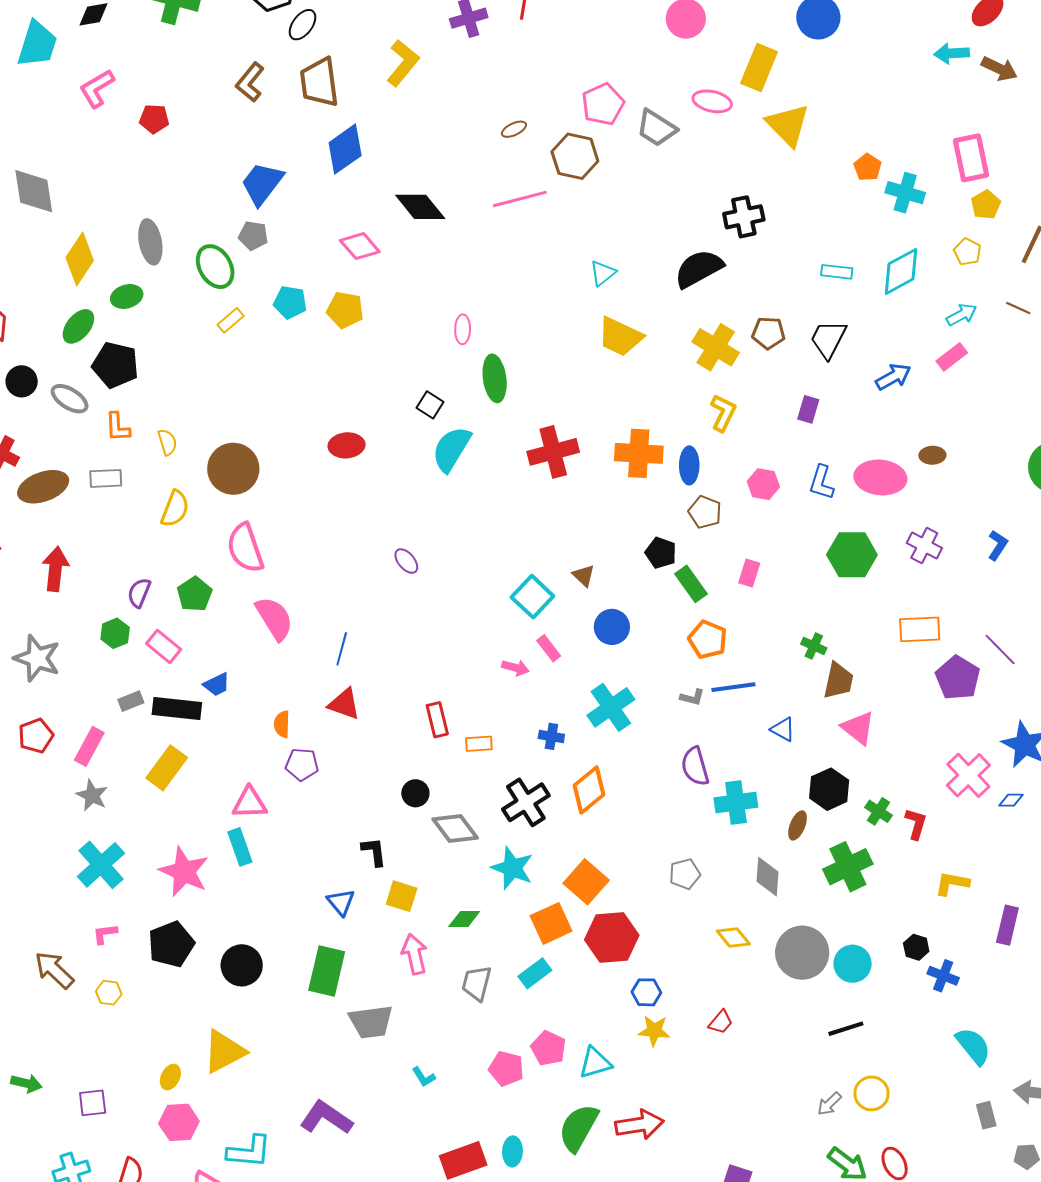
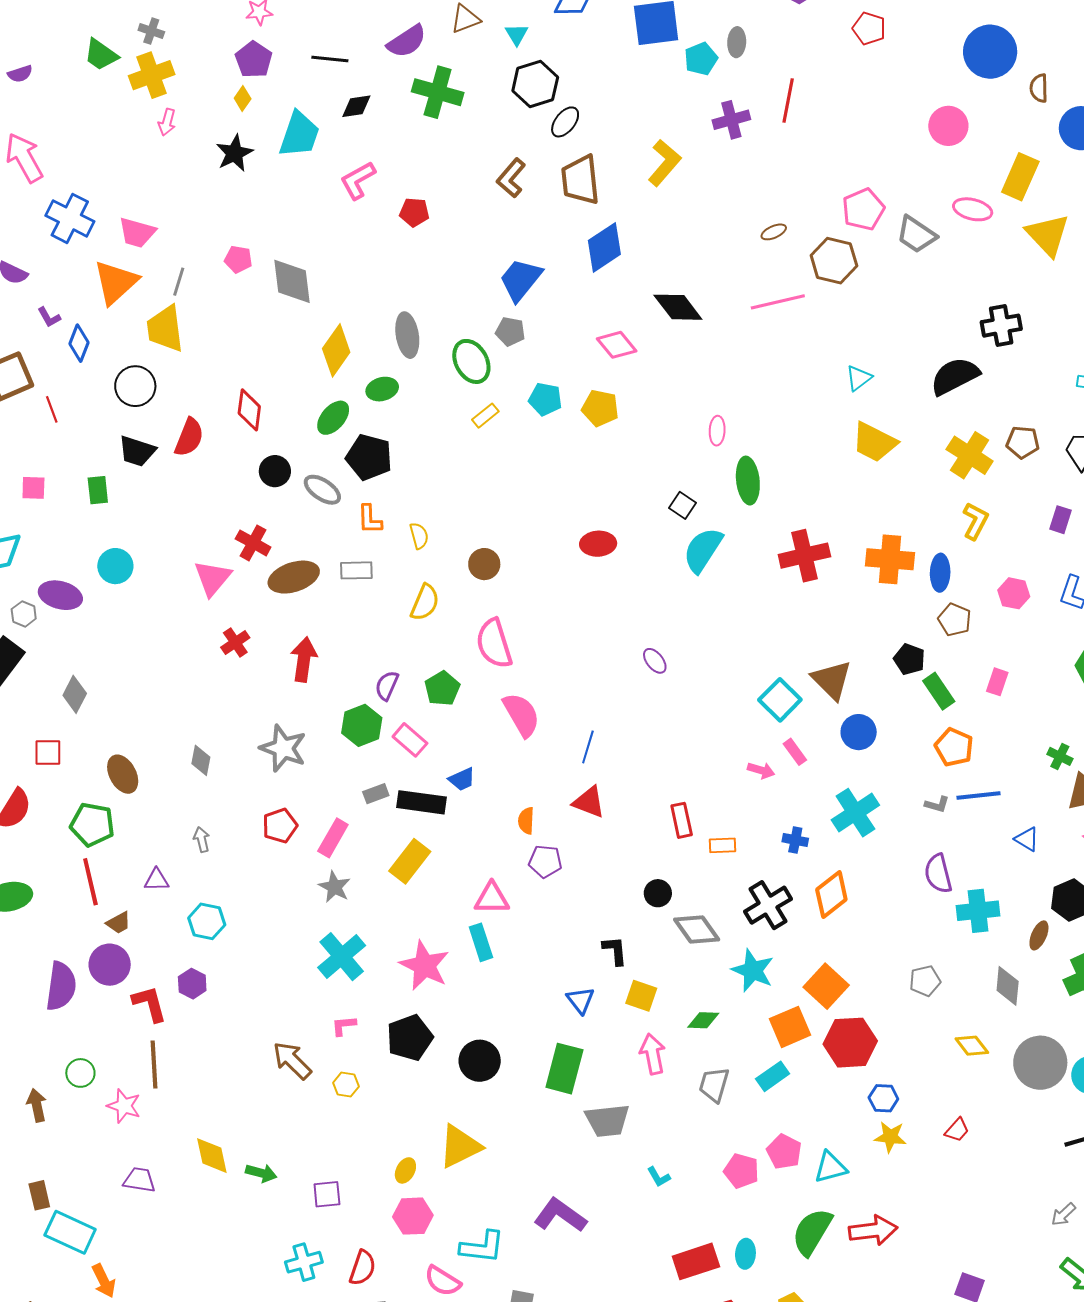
brown circle: (233, 469) -> (484, 564), size x0.6
brown triangle: (584, 575) -> (832, 680), size x1.8
green hexagon: (115, 633) -> (362, 725), size x1.4

